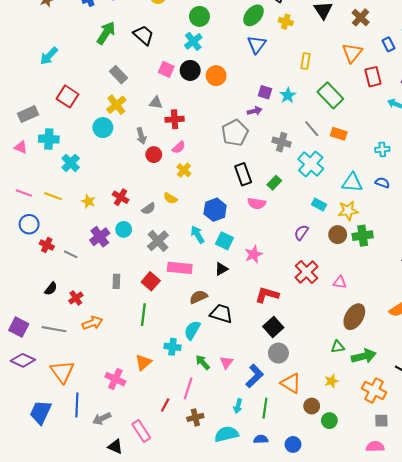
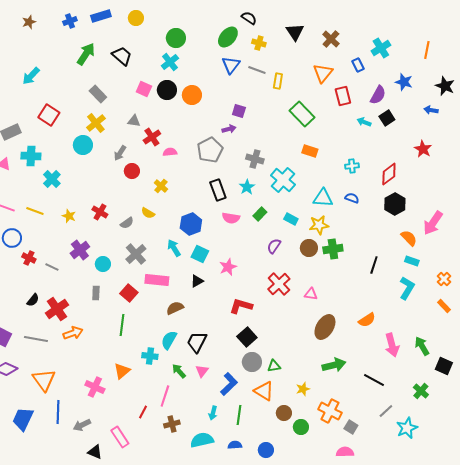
cyan star: (288, 95) -> (247, 187), moved
red cross: (175, 119) -> (152, 137), turned -30
gray line: (312, 129) -> (257, 70), moved, turned -30
gray arrow: (141, 136) -> (120, 153), turned 49
pink semicircle: (179, 147) -> (170, 152), moved, turned -144
green rectangle: (274, 183) -> (260, 214), moved
cyan circle: (124, 229) -> (103, 264), moved
red cross: (76, 298) -> (57, 309), size x1.6
black trapezoid: (221, 314) -> (197, 342), moved, turned -80
green triangle: (338, 347) -> (274, 366), moved
orange cross: (374, 390) -> (330, 411), moved
gray square: (381, 421) -> (351, 427), turned 32

